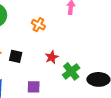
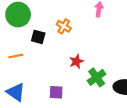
black square: (16, 56) -> (38, 37), moved

